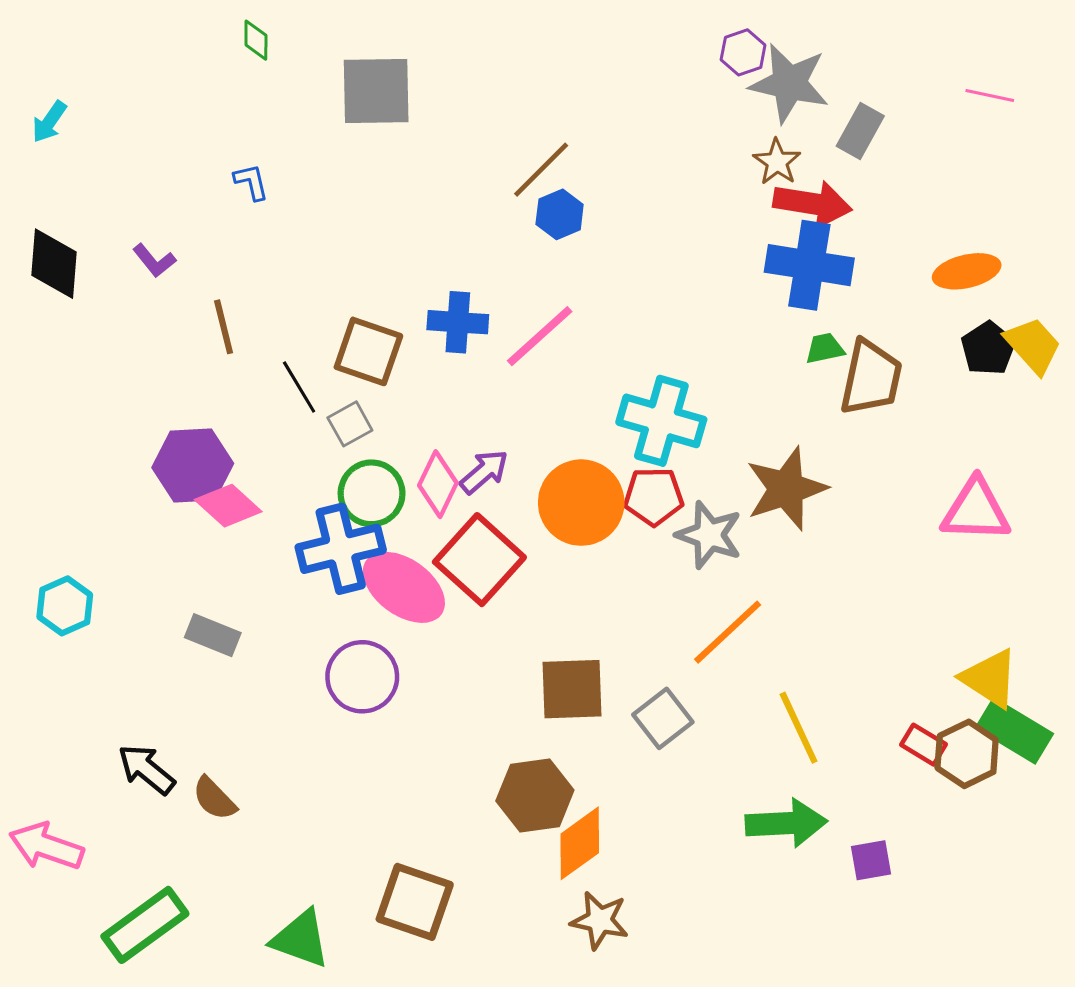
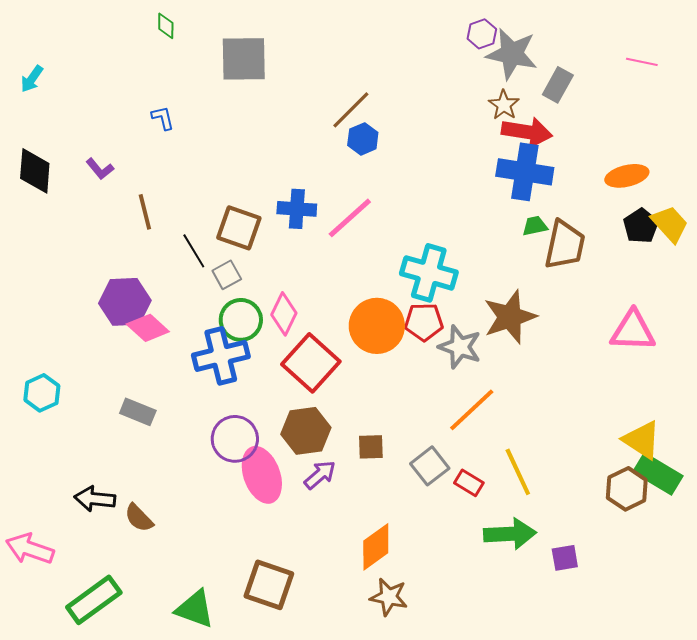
purple arrow: (484, 472) -> (320, 475), moved
pink ellipse: (404, 587) -> (262, 475), moved, turned 34
brown square: (572, 689) -> (371, 447), size x0.6
red rectangle: (923, 745) -> (469, 483), moved
black arrow: (146, 769) -> (95, 499), turned -33
brown hexagon: (535, 795) -> (306, 431), moved

